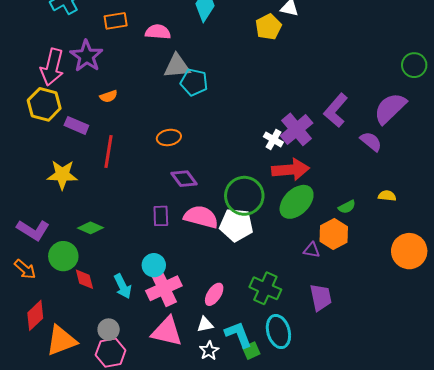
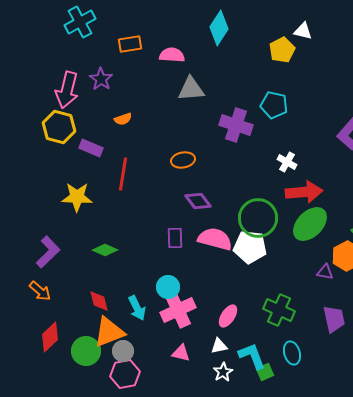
purple star: (86, 56) -> (101, 79), size x0.7
cyan pentagon: (194, 82) -> (274, 105), moved
purple cross: (297, 129) -> (236, 125), moved, turned -32
purple L-shape: (33, 230) -> (48, 252), turned -76
green circle: (63, 256) -> (86, 351), moved
pink triangle: (167, 332) -> (181, 353), size x0.6
cyan ellipse: (278, 332) -> (292, 353), size x0.7
orange triangle: (61, 341) -> (109, 332), moved

